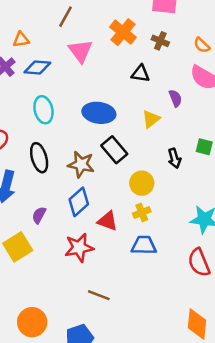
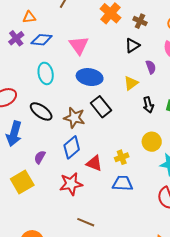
pink triangle: (80, 51) -> (79, 45), moved
black triangle: (141, 74) -> (132, 45), moved, turned -42
black ellipse: (39, 158) -> (41, 111), turned -40
black arrow: (174, 158) -> (148, 105), moved
yellow circle: (142, 183) -> (152, 142), moved

